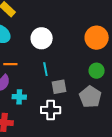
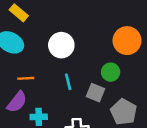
green circle: (97, 71) -> (111, 72), moved
gray square: (59, 87) -> (96, 93), moved, turned 35

